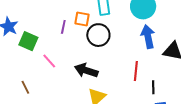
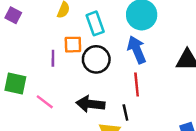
blue arrow: (148, 37) -> (137, 50), moved
red line: (136, 71) -> (137, 85), moved
black line: (153, 87) -> (125, 112), moved

